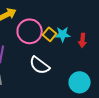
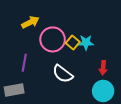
red arrow: (83, 40) -> (103, 68), moved

